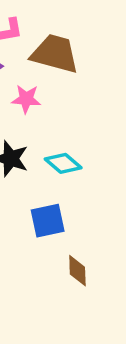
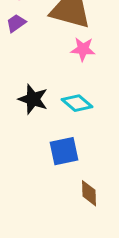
pink star: (26, 99) -> (83, 49), moved

